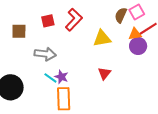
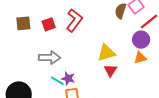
brown square: (19, 31) -> (23, 23), moved
orange triangle: (135, 34) -> (140, 58), moved
yellow triangle: (102, 38) -> (106, 53), moved

